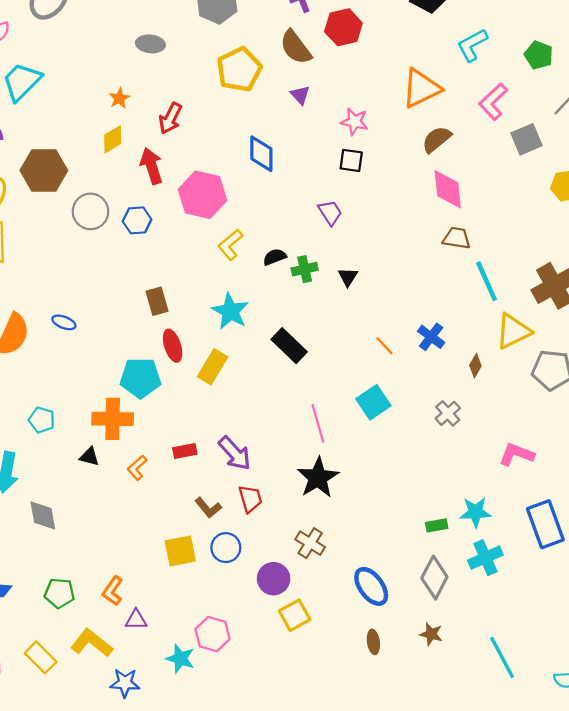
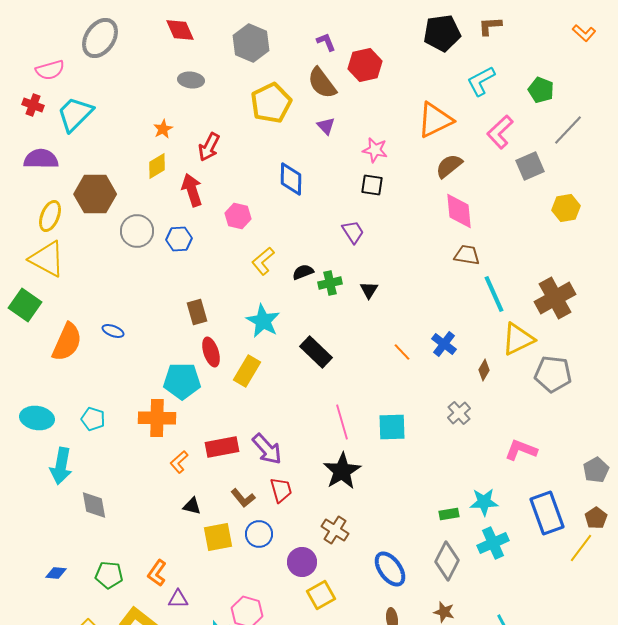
pink hexagon: (203, 195) -> (238, 216), size x0.6
cyan square: (373, 402) -> (392, 427), moved, turned 32
red rectangle: (185, 451) -> (222, 447), size x1.5
black triangle: (89, 457) -> (192, 506), moved

